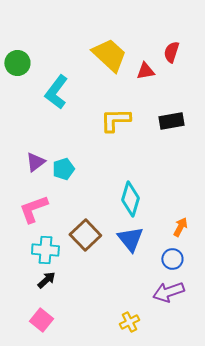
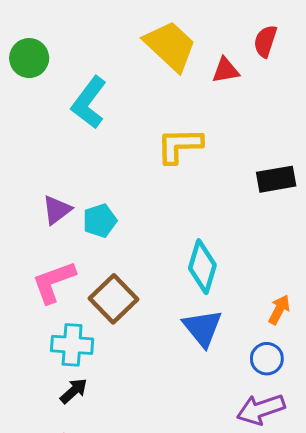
black rectangle: (171, 121) -> (276, 179), moved
brown square: (85, 235) -> (113, 299), moved

